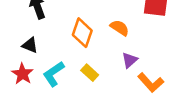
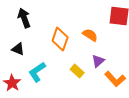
yellow rectangle: (90, 73) -> (77, 71), moved
red star: (22, 74) -> (12, 83), moved

